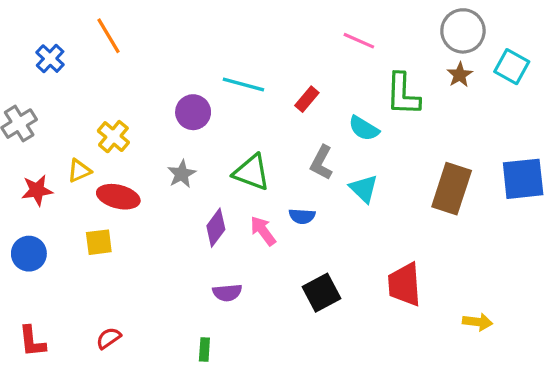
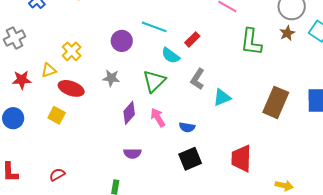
cyan semicircle: (364, 128) -> (171, 55), moved
green triangle: (252, 172) -> (154, 81), turned 50
gray star: (182, 174) -> (111, 78), turned 30
cyan triangle: (364, 189) -> (222, 97), turned 48
blue semicircle: (302, 216) -> (187, 127), moved
yellow square: (99, 242) -> (57, 115), turned 30

